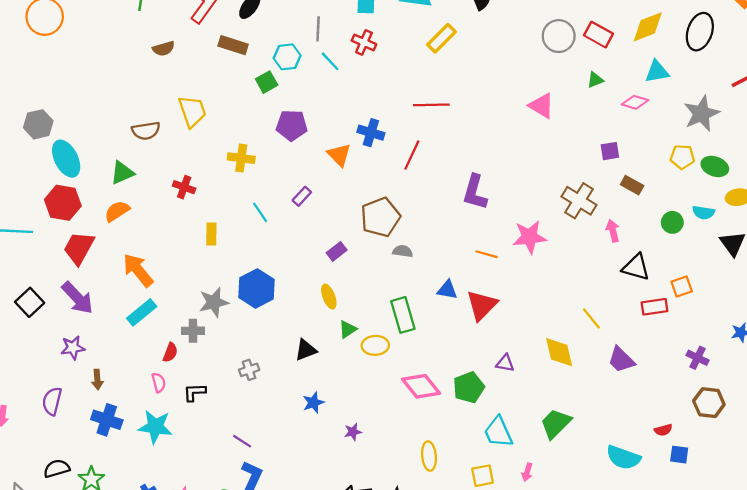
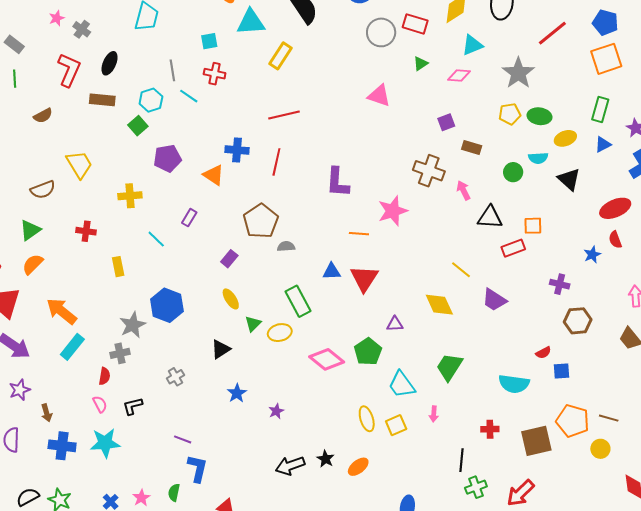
orange square: (682, 286) -> (533, 226), turned 30
yellow ellipse: (429, 456) -> (367, 419), moved

